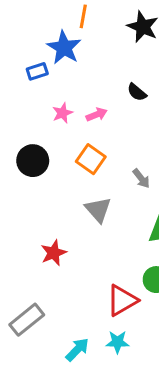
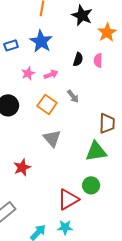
blue star: (64, 48) -> (41, 41), moved
black semicircle: (137, 92) -> (78, 59), turned -112
gray arrow: (141, 178) -> (73, 96), moved

